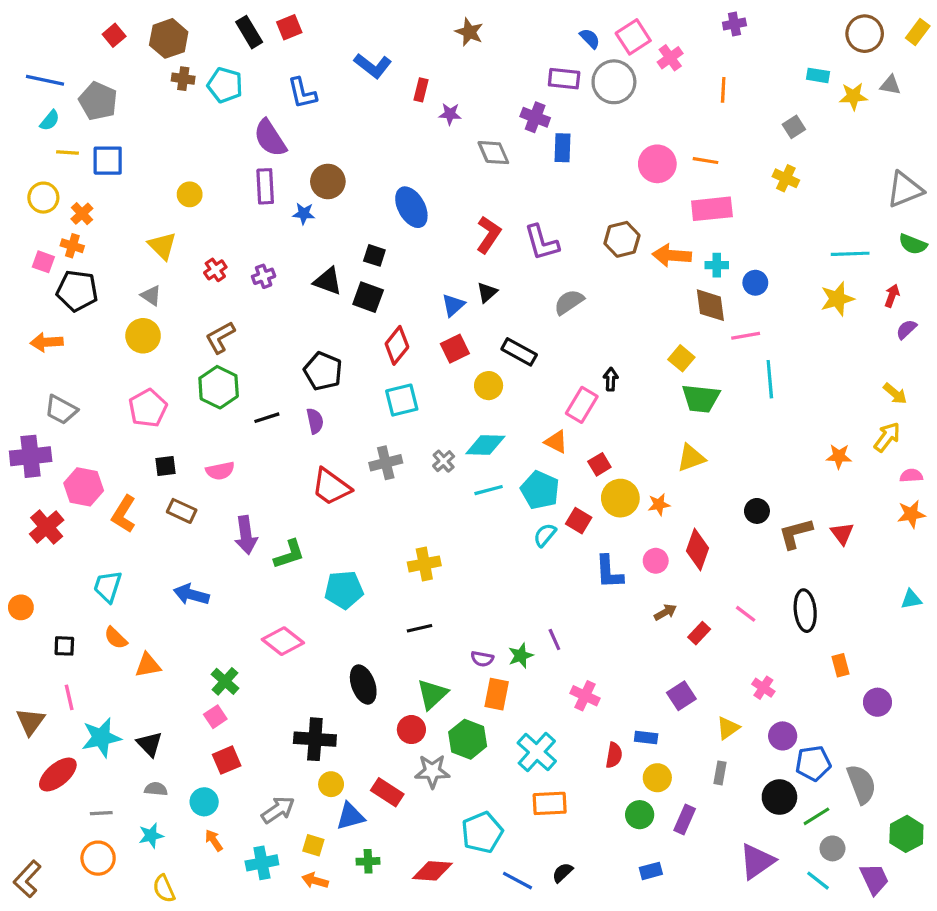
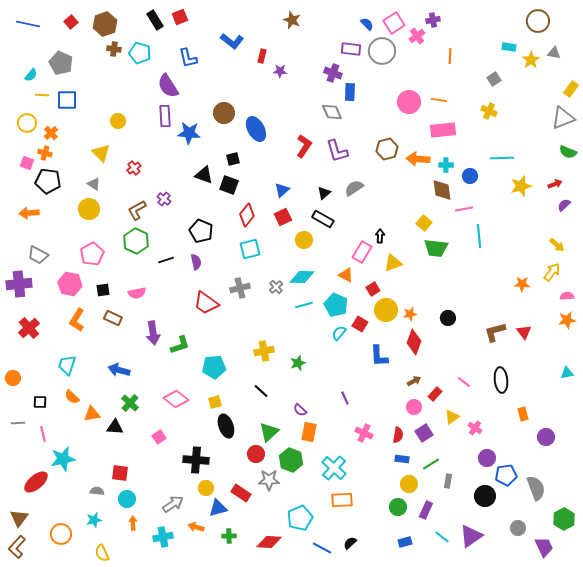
purple cross: (734, 24) -> (433, 20), moved
yellow rectangle: (918, 32) -> (571, 89), moved
blue line: (45, 80) -> (28, 24), moved
yellow star: (853, 96) -> (531, 60), turned -30
gray diamond: (493, 153) -> (332, 112), moved
brown circle: (328, 181) -> (224, 113), moved
blue star: (304, 214) -> (189, 133), size x1.6
cyan line: (850, 254) -> (502, 158), moved
black square: (374, 255) -> (233, 159), turned -32
purple cross: (264, 276) -> (164, 199), moved, turned -32
black triangle: (487, 292) -> (324, 193), moved
red arrow: (892, 296) -> (555, 184), turned 48
yellow triangle: (691, 458) -> (393, 263), moved
pink hexagon: (84, 487) -> (70, 284), moved
black circle: (757, 511) -> (448, 318), moved
red diamond: (697, 550) -> (414, 342), moved
pink circle: (656, 561) -> (414, 407), moved
black line: (419, 628) -> (261, 391), turned 56
green star: (521, 656) -> (298, 363), moved
purple semicircle: (482, 659) -> (300, 410), turned 32
green cross: (225, 681) -> (130, 403), moved
pink square: (215, 717) -> (159, 437), moved
brown triangle: (31, 721) -> (19, 518), moved
yellow triangle: (728, 728) -> (452, 417), moved
black triangle: (149, 744) -> (115, 427), moved, turned -42
red semicircle: (614, 755) -> (398, 435), moved
red square: (227, 760) -> (120, 473), moved, turned 30
gray line: (101, 813) -> (18, 423), moved
green line: (816, 816) -> (431, 464), moved
orange arrow: (214, 840) -> (133, 523), turned 32
yellow square: (313, 845) -> (215, 402), moved, turned -32
orange arrow: (315, 881) -> (196, 527), moved
cyan line: (818, 881) -> (442, 537), moved

